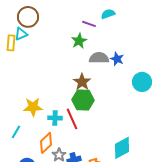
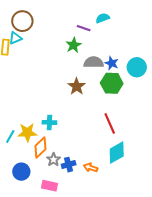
cyan circle: (142, 82) -> (137, 67), moved
green hexagon: (83, 100) -> (112, 83), moved
yellow star: (33, 107) -> (27, 132), moved
red line: (72, 119) -> (110, 123), moved

